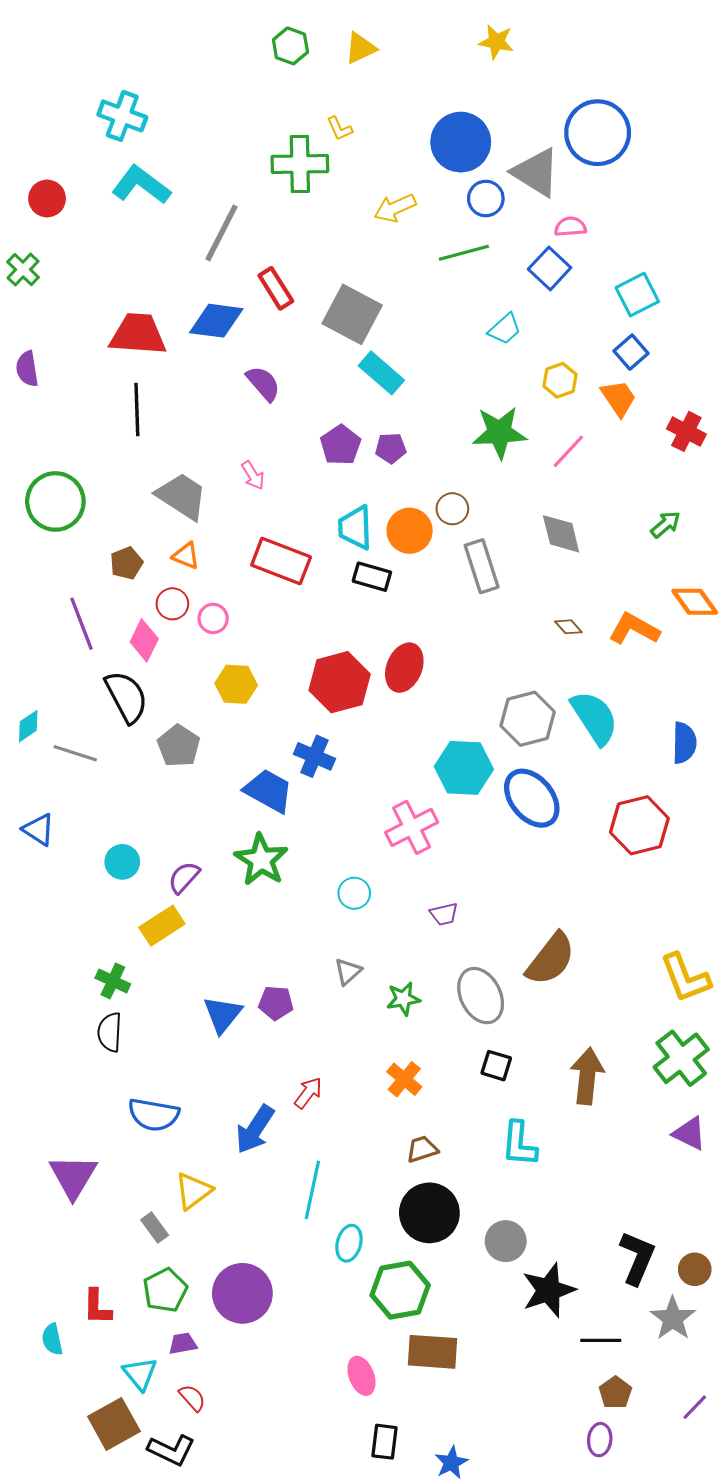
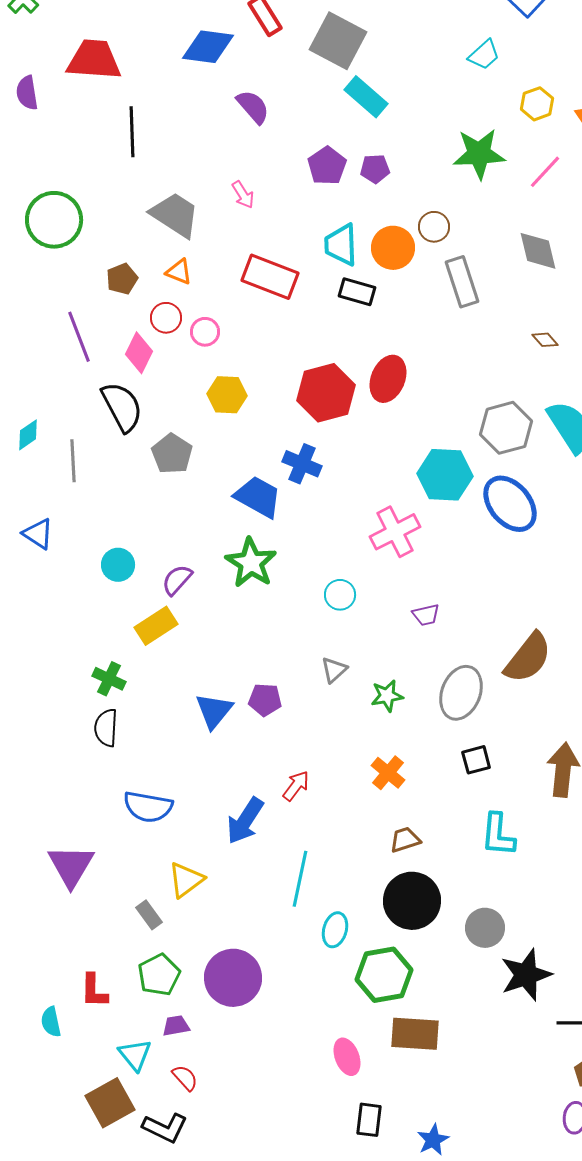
red trapezoid: (138, 334) -> (94, 60), moved
gray line: (75, 753) -> (73, 461), turned 69
gray ellipse: (481, 996) -> (461, 693), turned 48
black square: (496, 1066) -> (476, 760), turned -32

